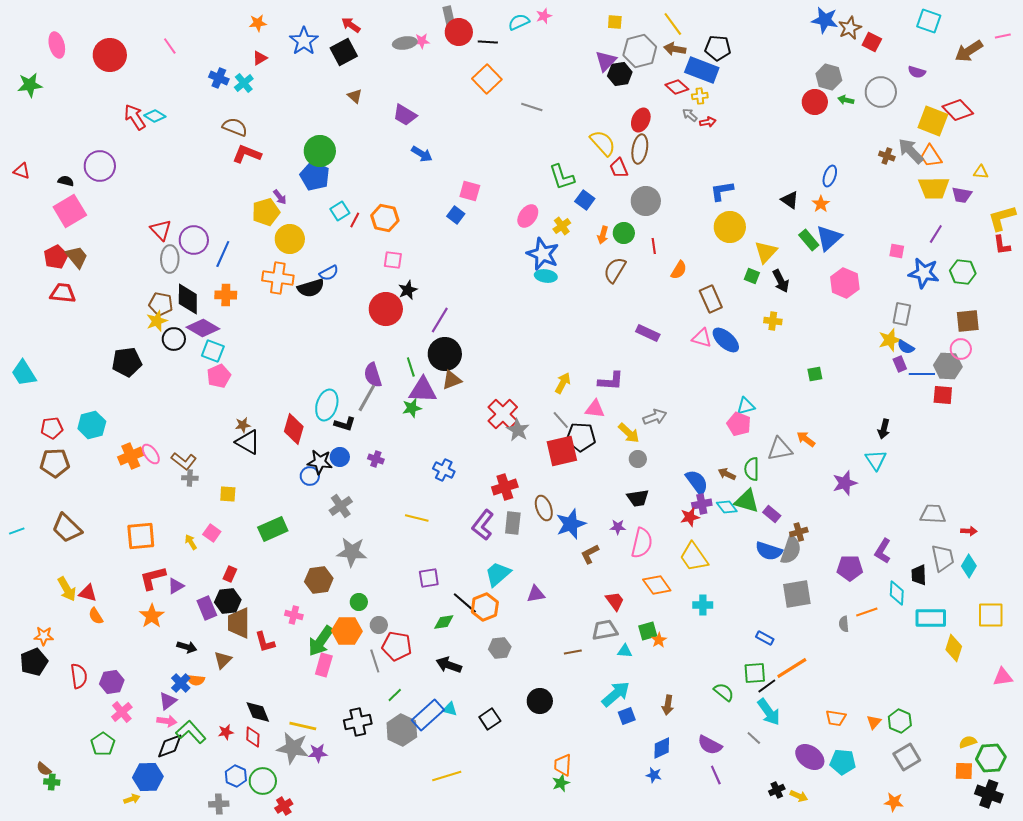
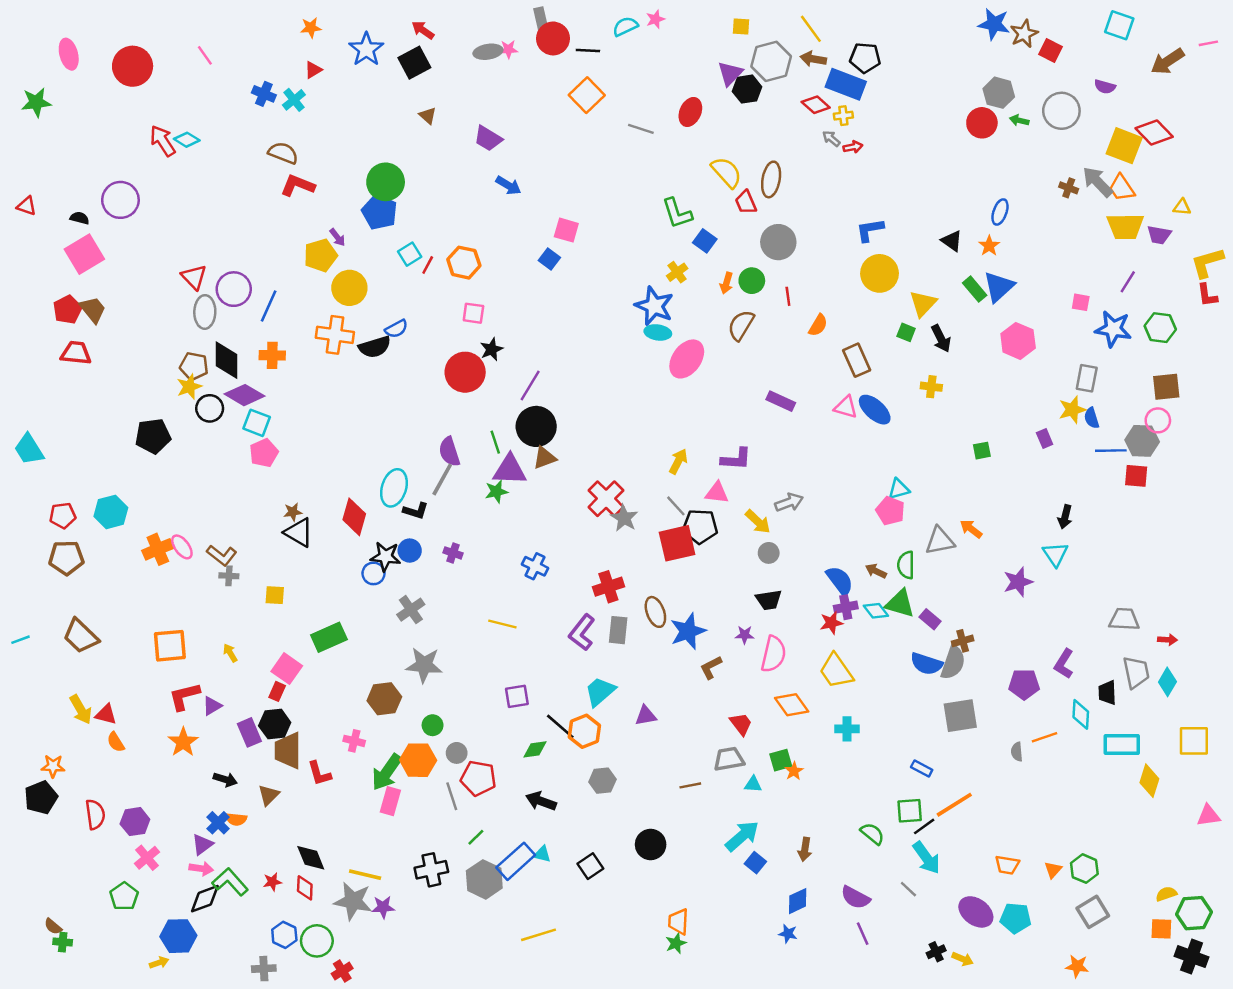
red ellipse: (641, 120) -> (690, 112), moved
pink ellipse: (528, 216) -> (687, 359), moved, size x1.4
blue semicircle: (906, 347) -> (1092, 418), turned 42
purple rectangle: (900, 364) -> (1045, 438), moved
pink square: (212, 533) -> (287, 669), moved, size x1.4
blue square: (627, 716) -> (755, 863), turned -30

